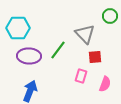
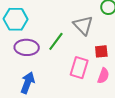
red square: (95, 57) -> (101, 51), moved
pink rectangle: (81, 76) -> (79, 68), size x1.5

